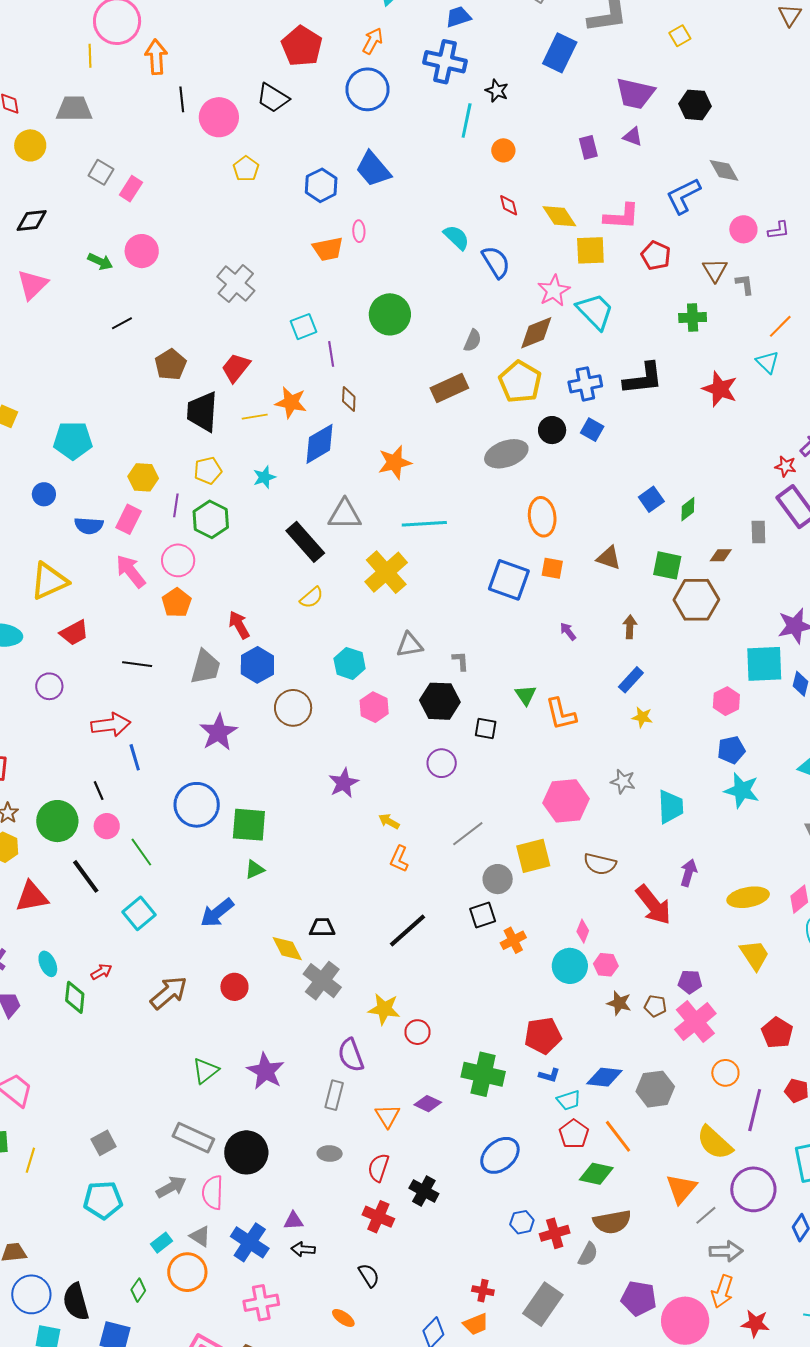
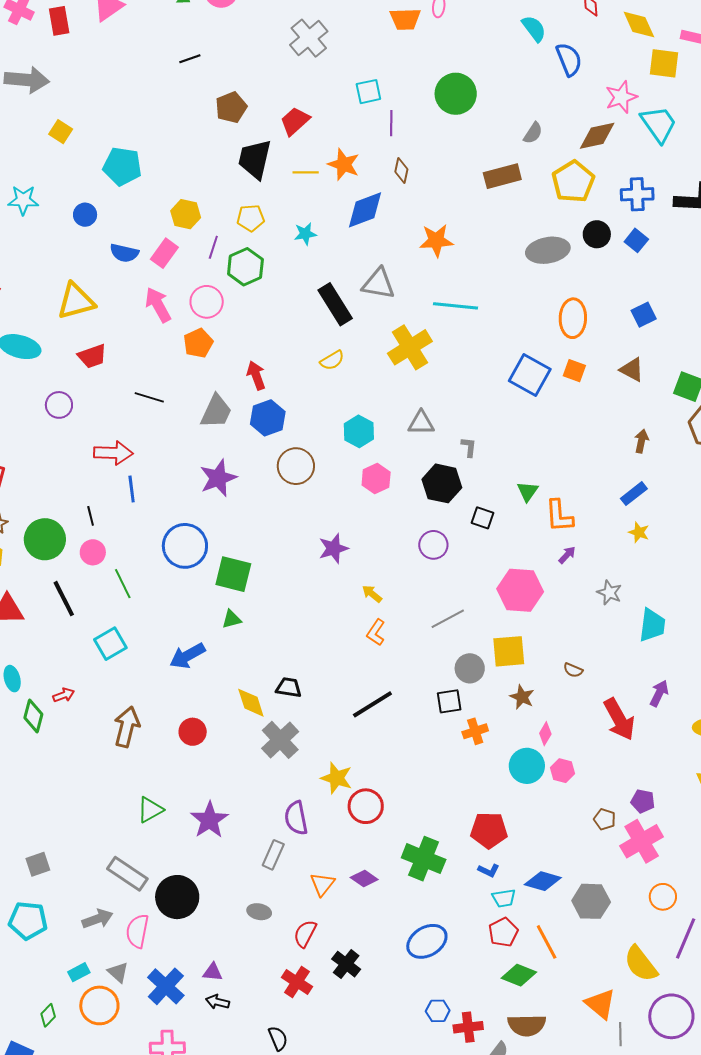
blue square: (651, 499) -> (644, 315), moved
purple arrow: (568, 631) -> (567, 555), moved, turned 72
pink hexagon: (566, 801) -> (520, 590), moved
brown semicircle: (600, 864) -> (573, 670), size x0.6
brown arrow: (169, 993) -> (127, 727), turned -45
brown star: (619, 1003) -> (522, 697), moved
red circle: (417, 1032) -> (366, 806), size x1.4
orange triangle: (681, 1189) -> (600, 1004), turned -40
gray line: (706, 1215) -> (620, 1034), turned -60

